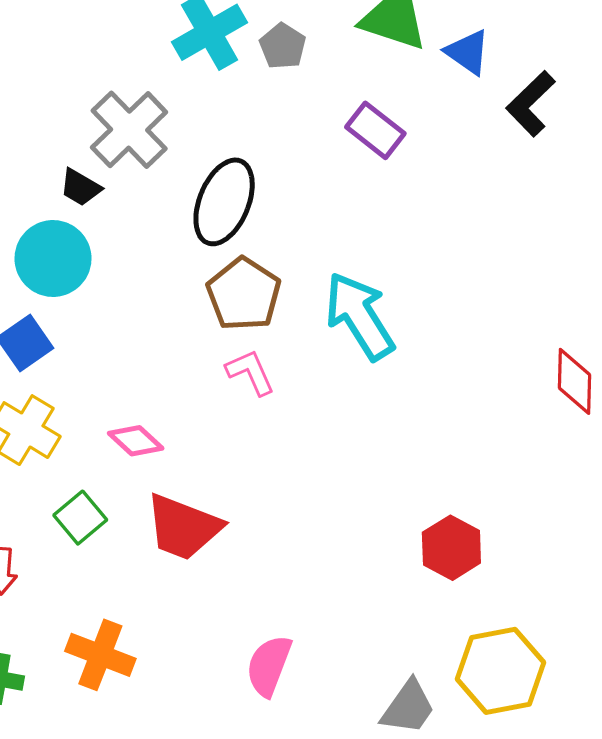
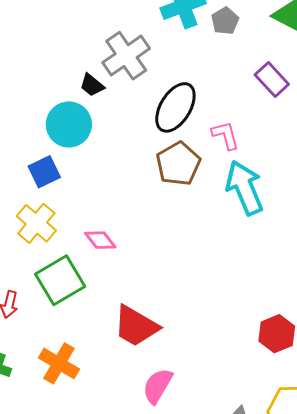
pink L-shape: (250, 372) -> (225, 135), moved
green square: (80, 518) -> (60, 280), size x1.6
red trapezoid: (183, 527) -> (136, 326), moved

